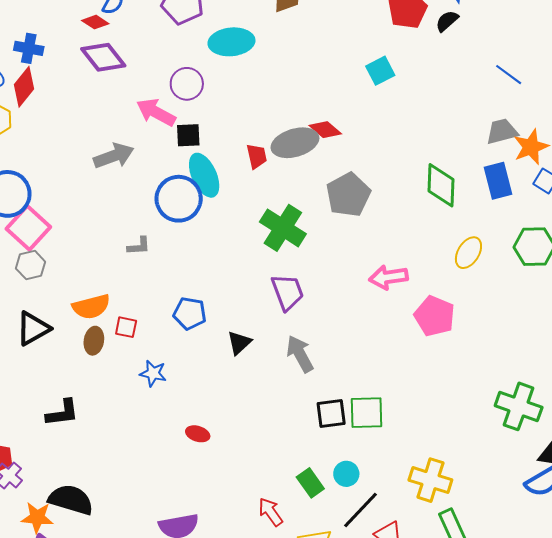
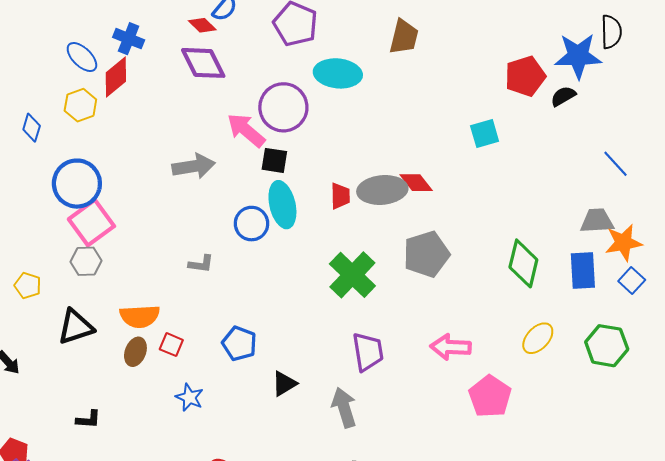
purple circle: (187, 84) -> (283, 107), size x1.4
blue circle: (179, 199) -> (251, 224), size x0.7
purple trapezoid: (288, 292) -> (368, 352), moved
black L-shape: (62, 413) -> (88, 419), size x0.7

